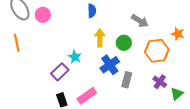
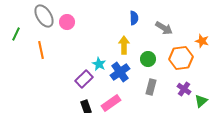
blue semicircle: (92, 11) -> (134, 18), moved
green circle: (124, 43) -> (148, 59), moved
blue cross: (110, 65) -> (120, 72), moved

